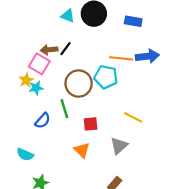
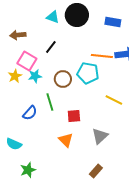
brown arrow: (49, 50) -> (18, 35), moved
brown circle: (79, 84) -> (63, 79), size x0.7
cyan star: (36, 88) -> (35, 76), moved
yellow line: (133, 117) -> (114, 100), moved

